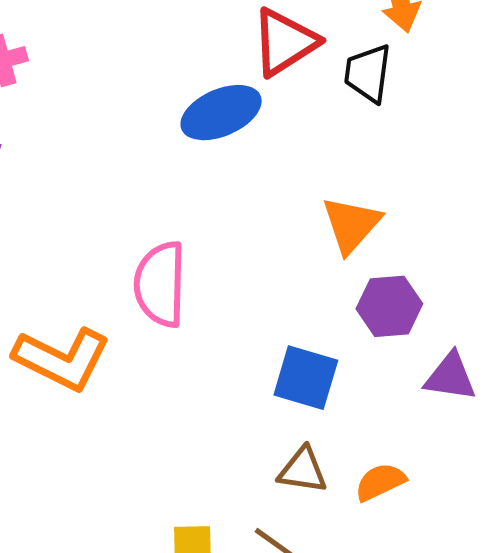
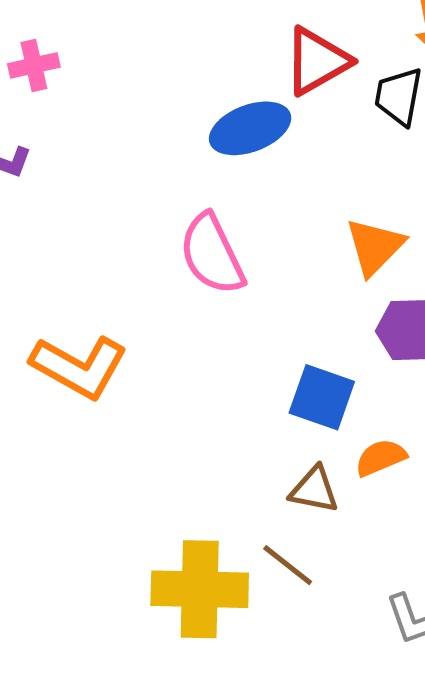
pink semicircle: (160, 284) -> (212, 254), moved, turned -30
orange semicircle: (380, 482) -> (381, 458), moved

